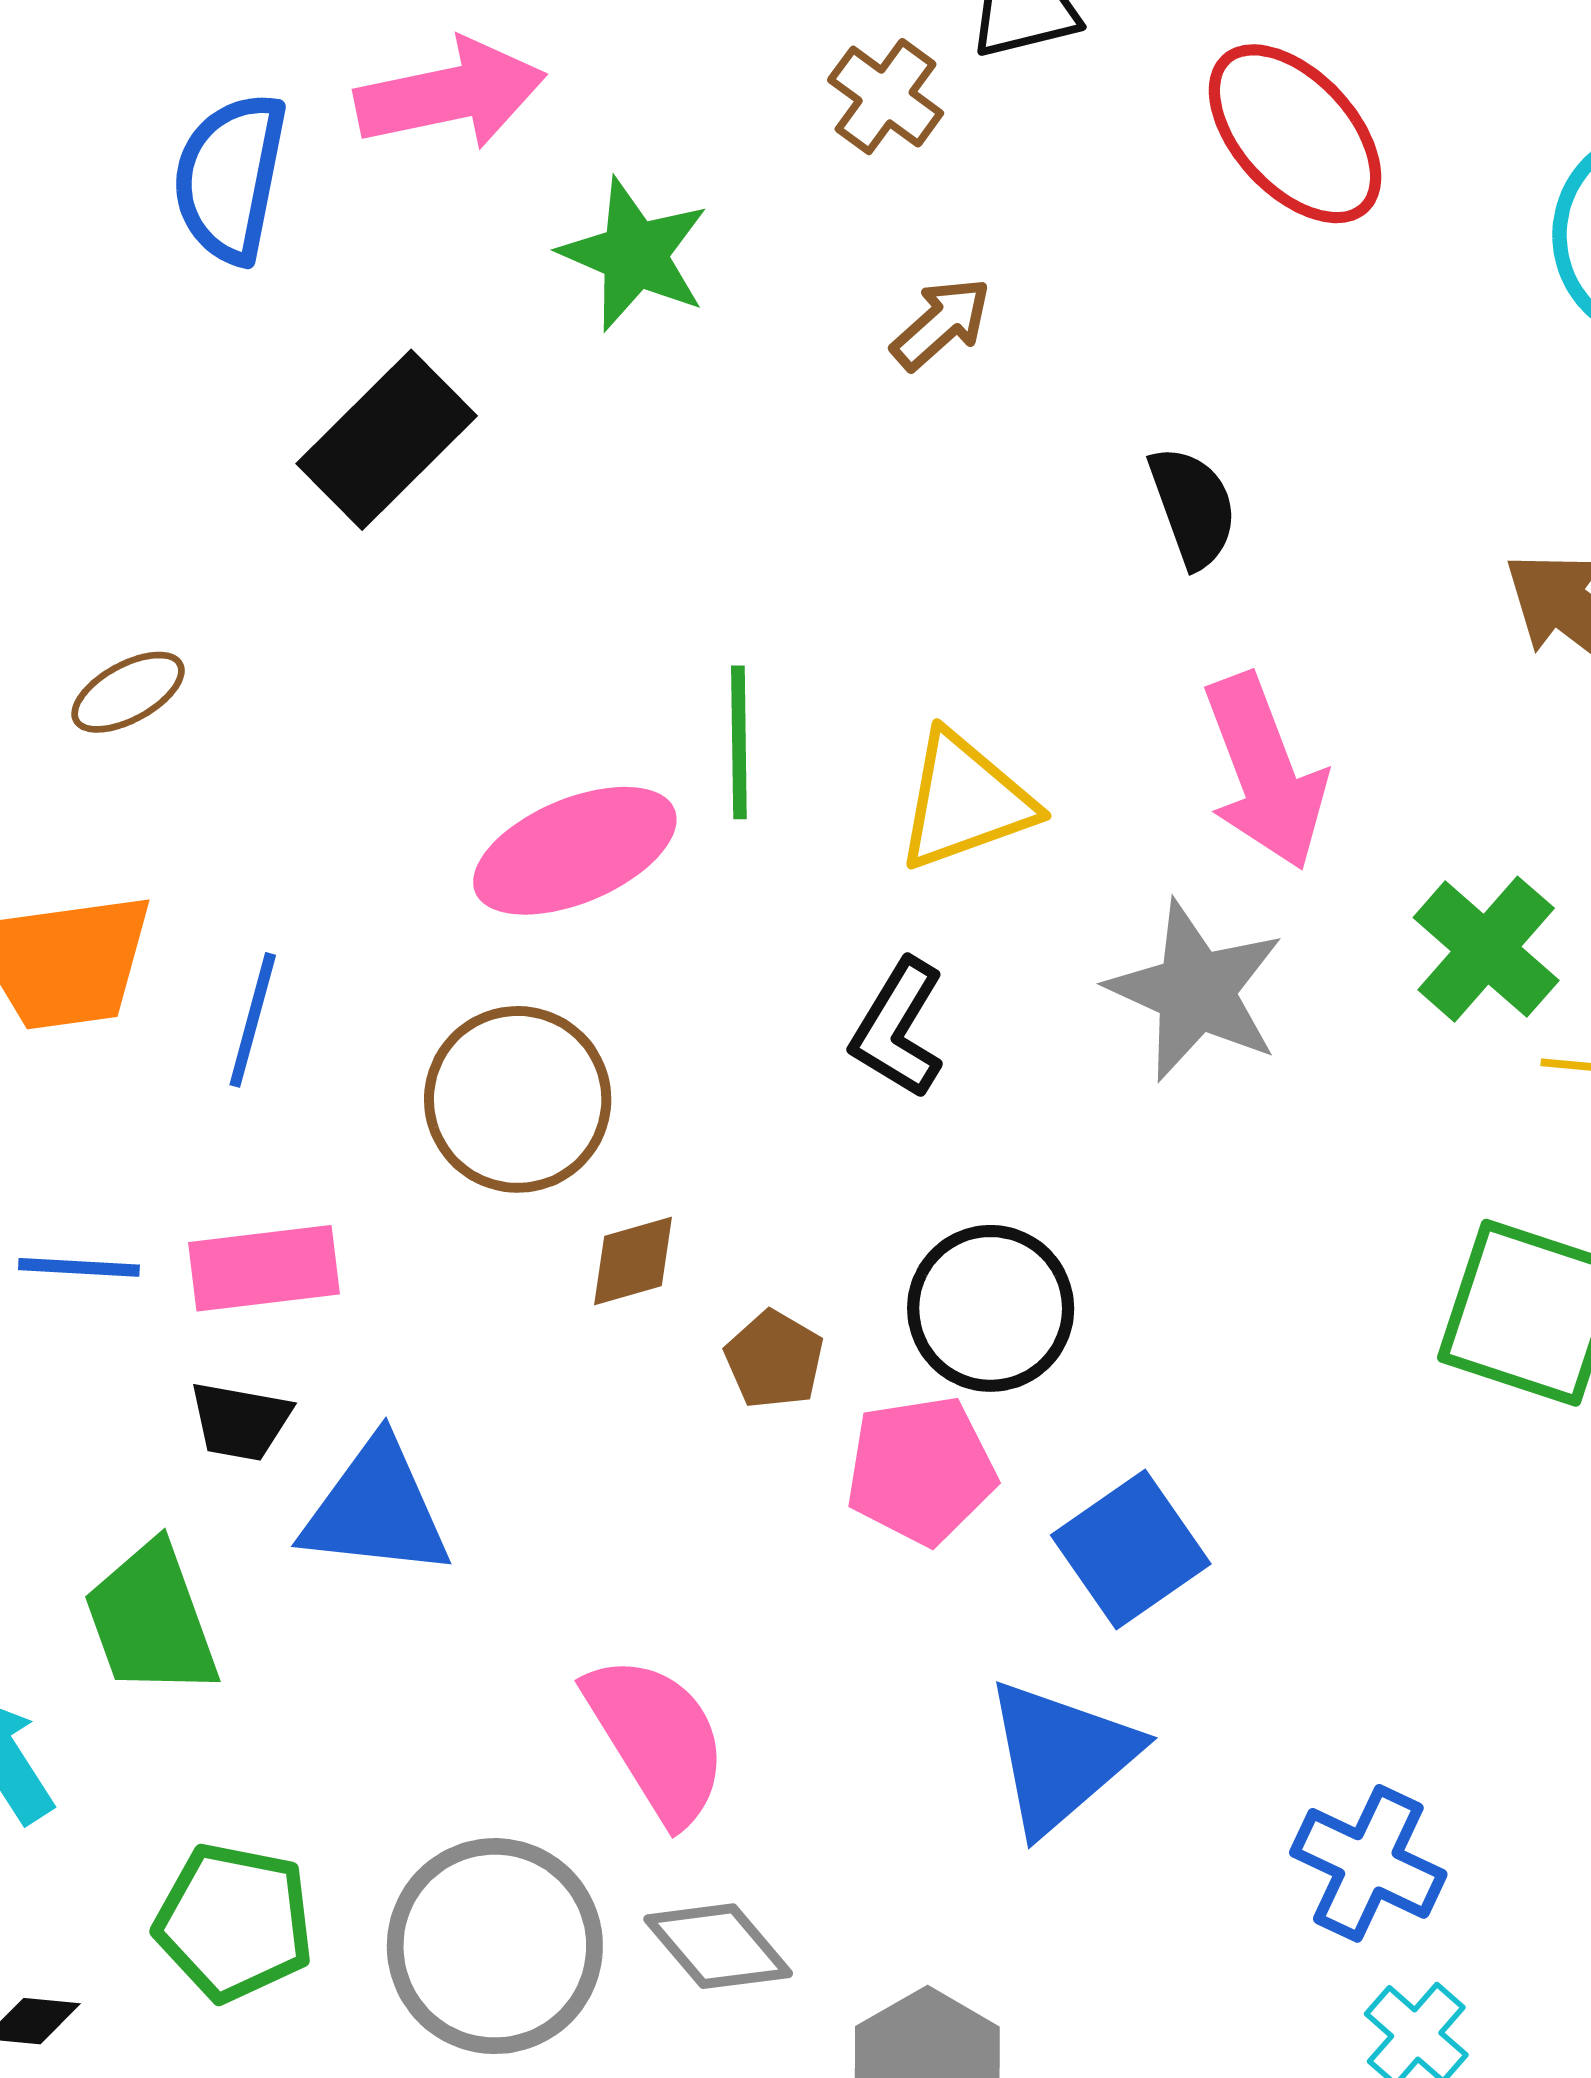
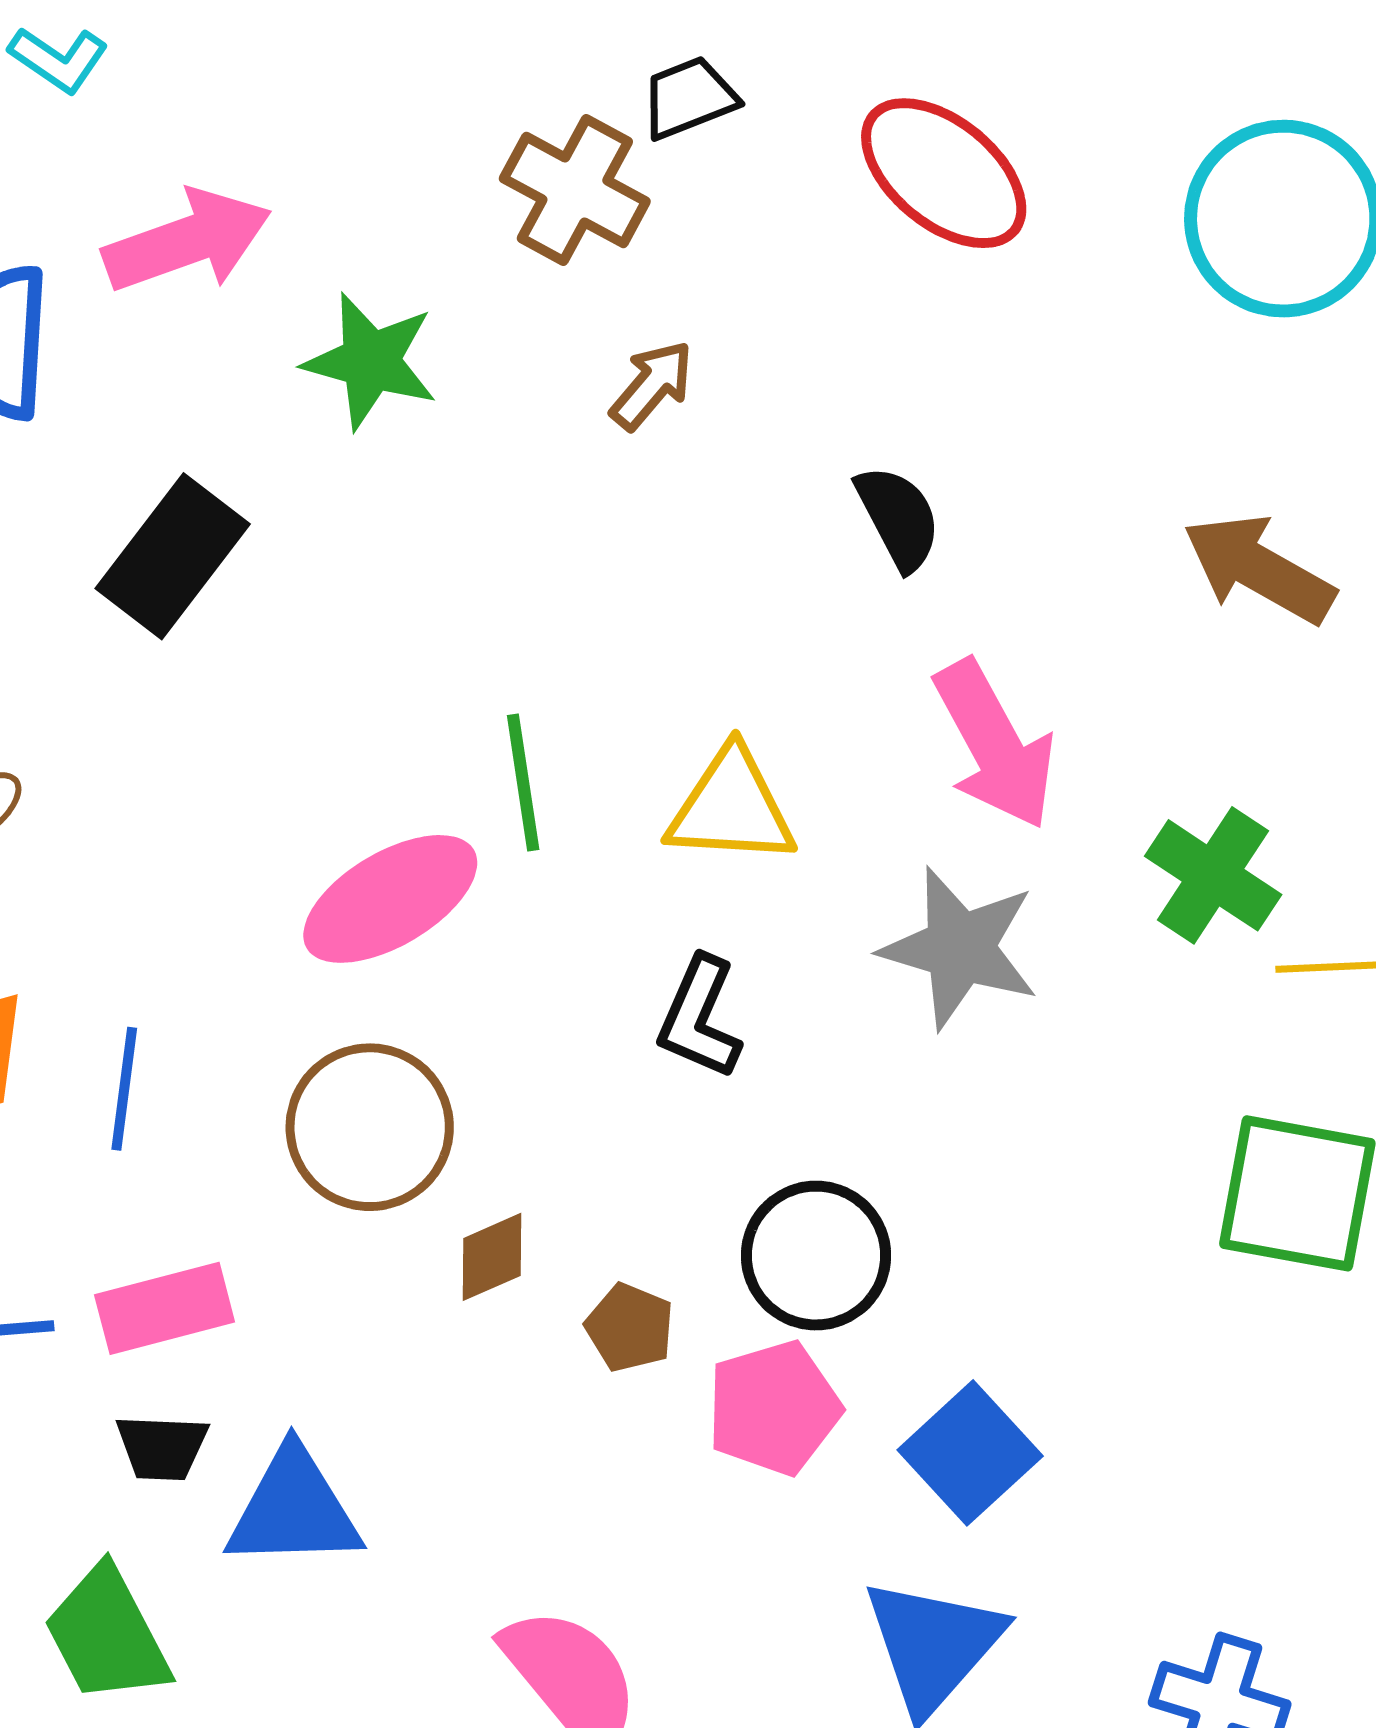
brown cross: (886, 97) -> (575, 190), size x1.4
yellow triangle: (965, 801) -> (731, 807), turned 31

